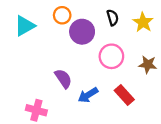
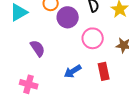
purple semicircle: (63, 79) -> (38, 48), moved
red rectangle: (124, 95) -> (104, 71), turned 30

